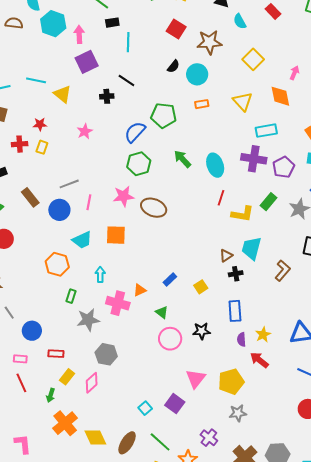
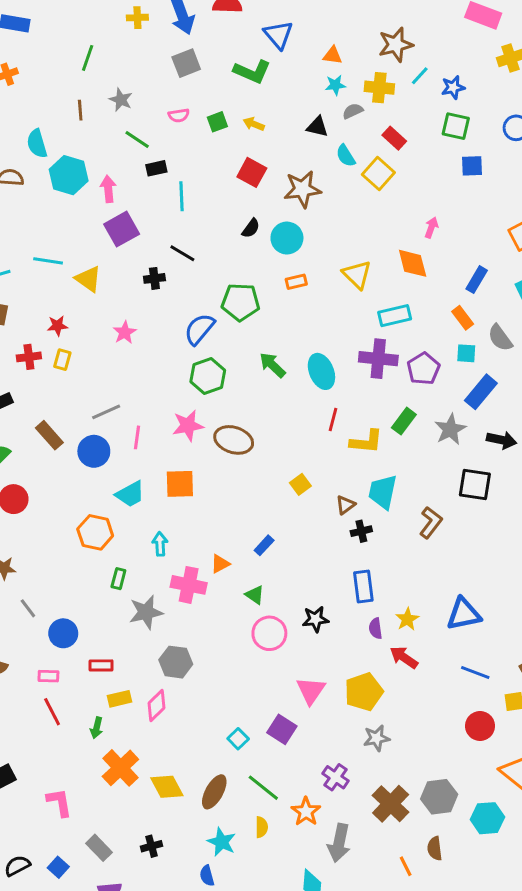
yellow square: (253, 59) -> (378, 174), moved
yellow square: (201, 287) -> (300, 484), moved
yellow rectangle: (67, 377) -> (119, 699), turned 42

